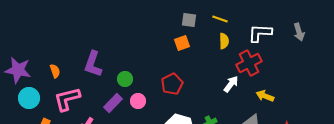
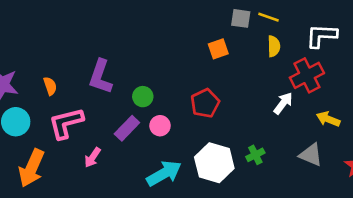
gray square: (189, 20) -> (241, 18), moved

